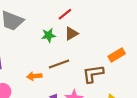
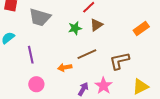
orange rectangle: (117, 55) -> (141, 28), moved

